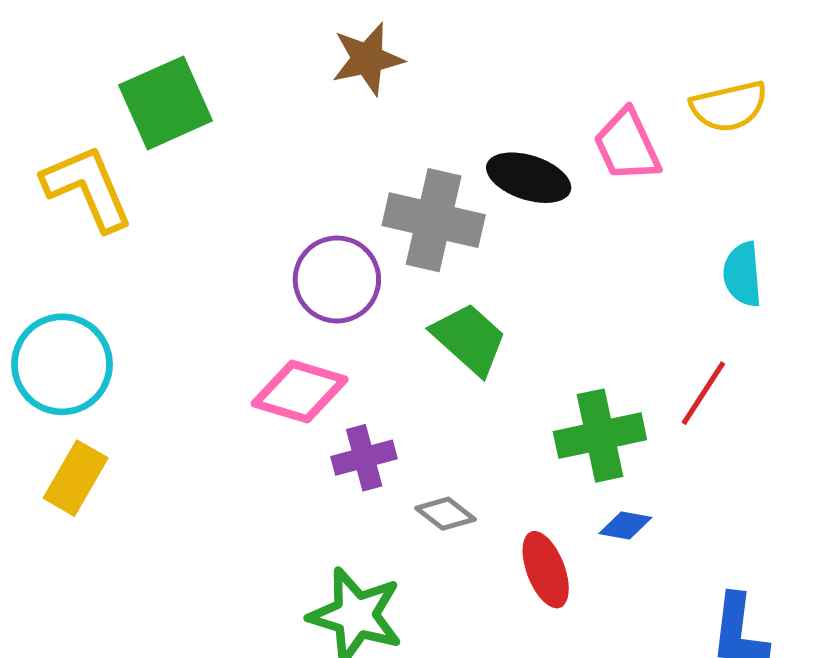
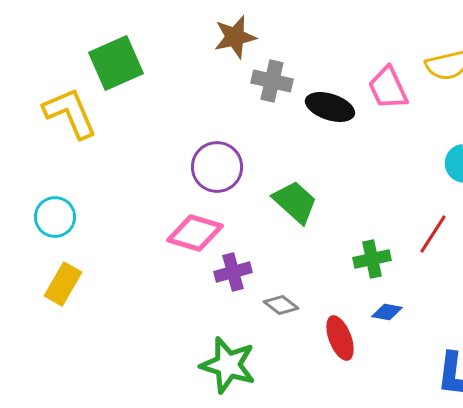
gray cross: (434, 220) -> (272, 81), moved, size x0.7
cyan circle: (62, 364) -> (55, 217), size x0.7
green cross: (600, 436) -> (372, 259), size x0.7

